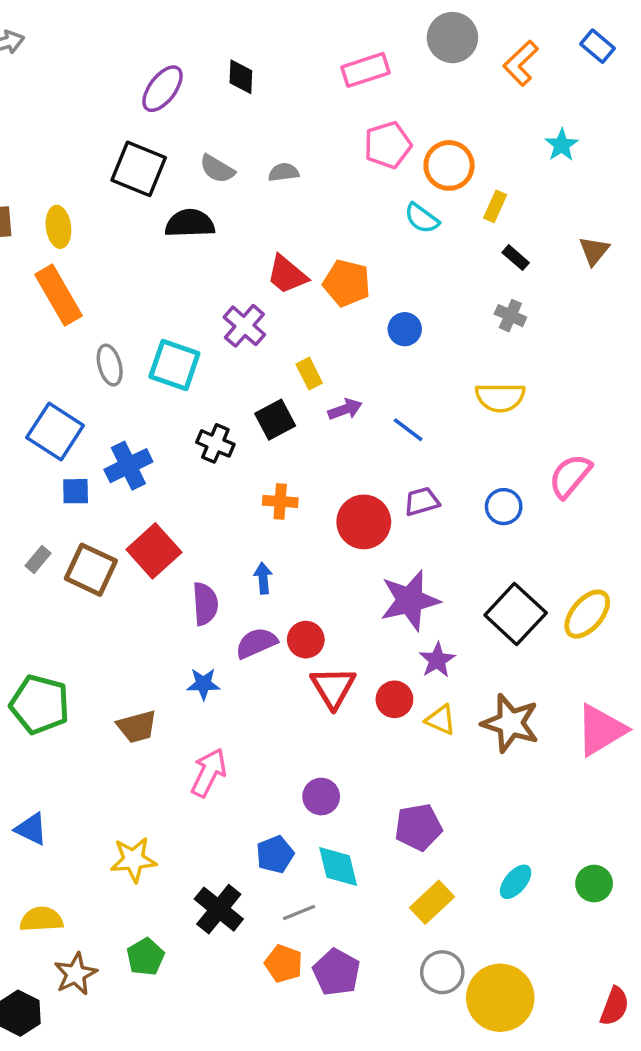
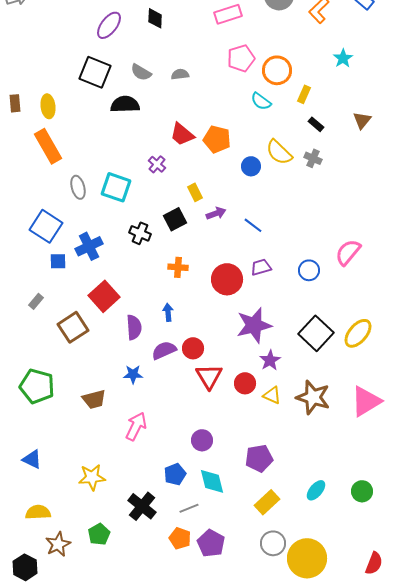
purple cross: (244, 326) -> (157, 164), size x0.7
yellow semicircle: (500, 397) -> (279, 152), moved, turned 44
brown square: (91, 570) -> (73, 327), moved, turned 32

